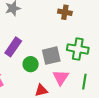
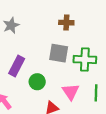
gray square: (51, 56) -> (59, 53), moved, turned 30

